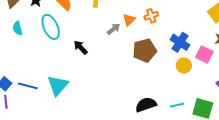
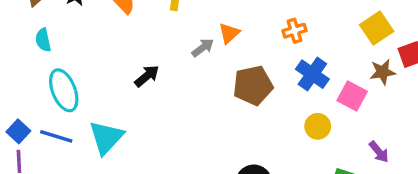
orange cross: (151, 16) -> (294, 31), moved
cyan ellipse: (51, 27) -> (64, 90), moved
black arrow: (81, 47) -> (147, 76), turned 91
yellow circle: (184, 65) -> (318, 126), moved

